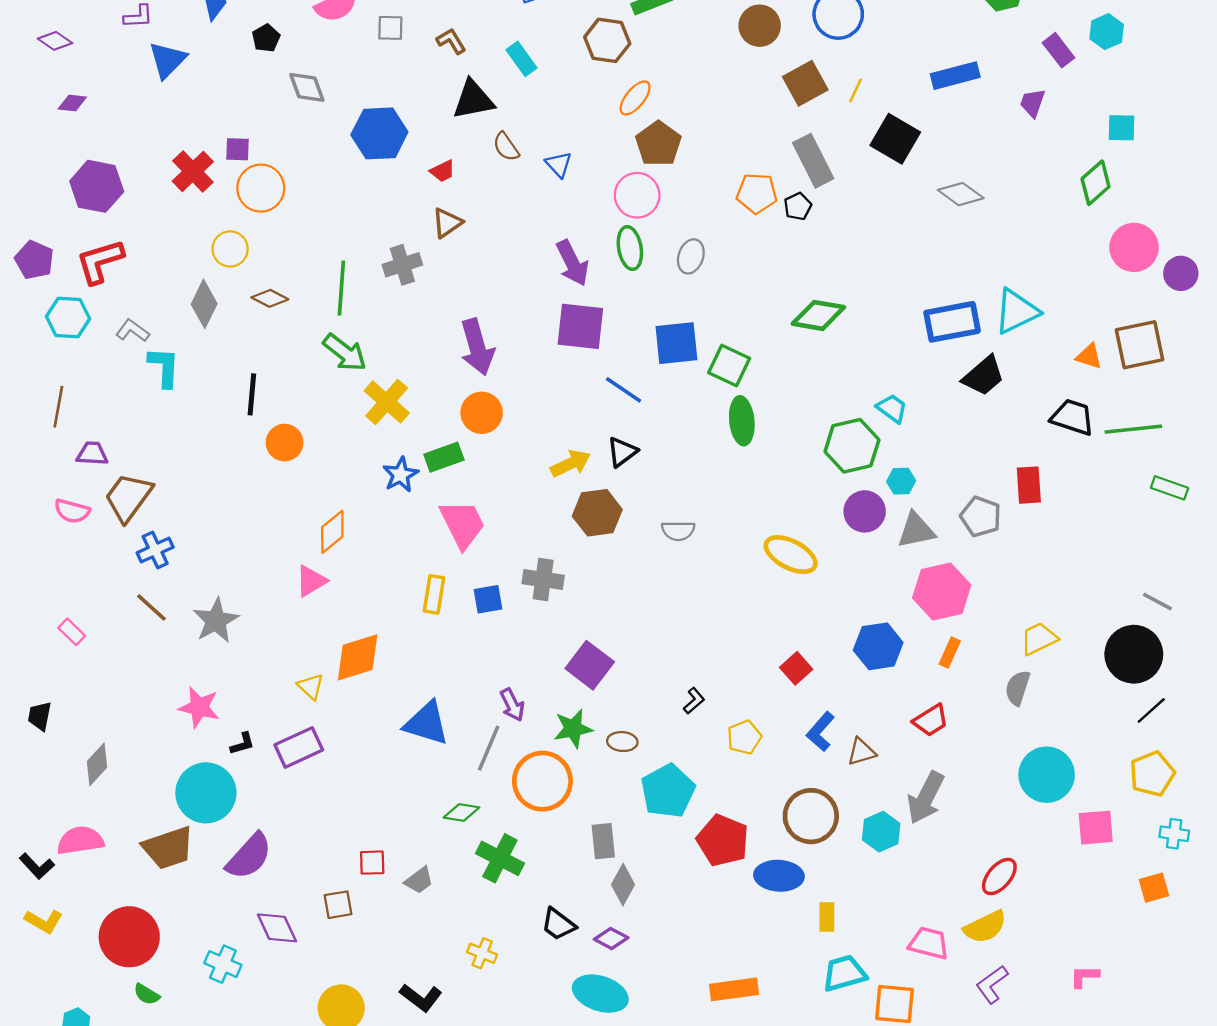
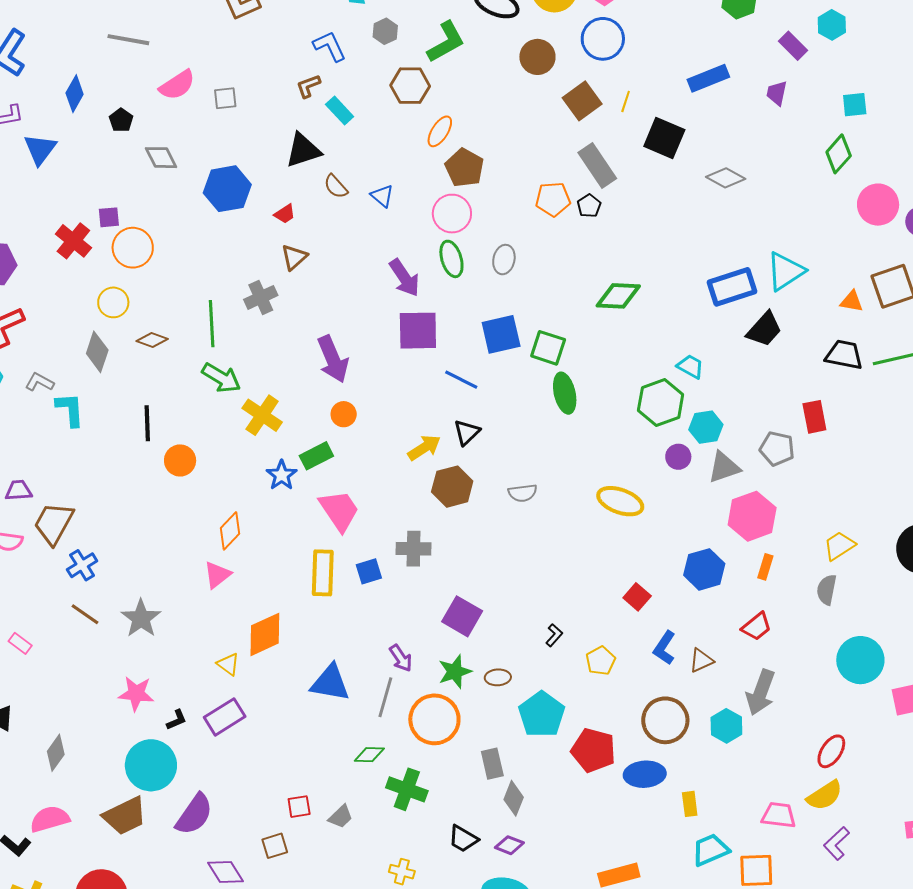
brown L-shape: (451, 41) -> (308, 86), moved, turned -72
orange circle: (482, 413) -> (344, 414), size x0.7
cyan hexagon: (901, 481) -> (706, 427), size x1.4
purple circle: (865, 511) -> (678, 457), size x0.7
yellow rectangle: (434, 594) -> (323, 573), size x1.4

